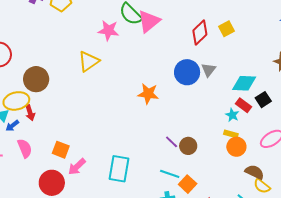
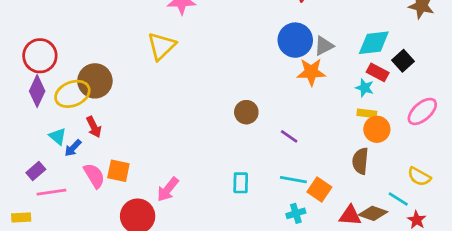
gray triangle: (208, 70) -> (324, 46), moved, turned 35
orange star: (148, 94) -> (311, 72), moved
yellow ellipse: (16, 101) -> (72, 94), moved
brown circle: (188, 146) -> (246, 112), moved
orange square: (61, 150) -> (118, 171), moved
cyan rectangle: (119, 169) -> (241, 183), moved, size x0.6
brown semicircle: (255, 172) -> (360, 161), moved, turned -102

